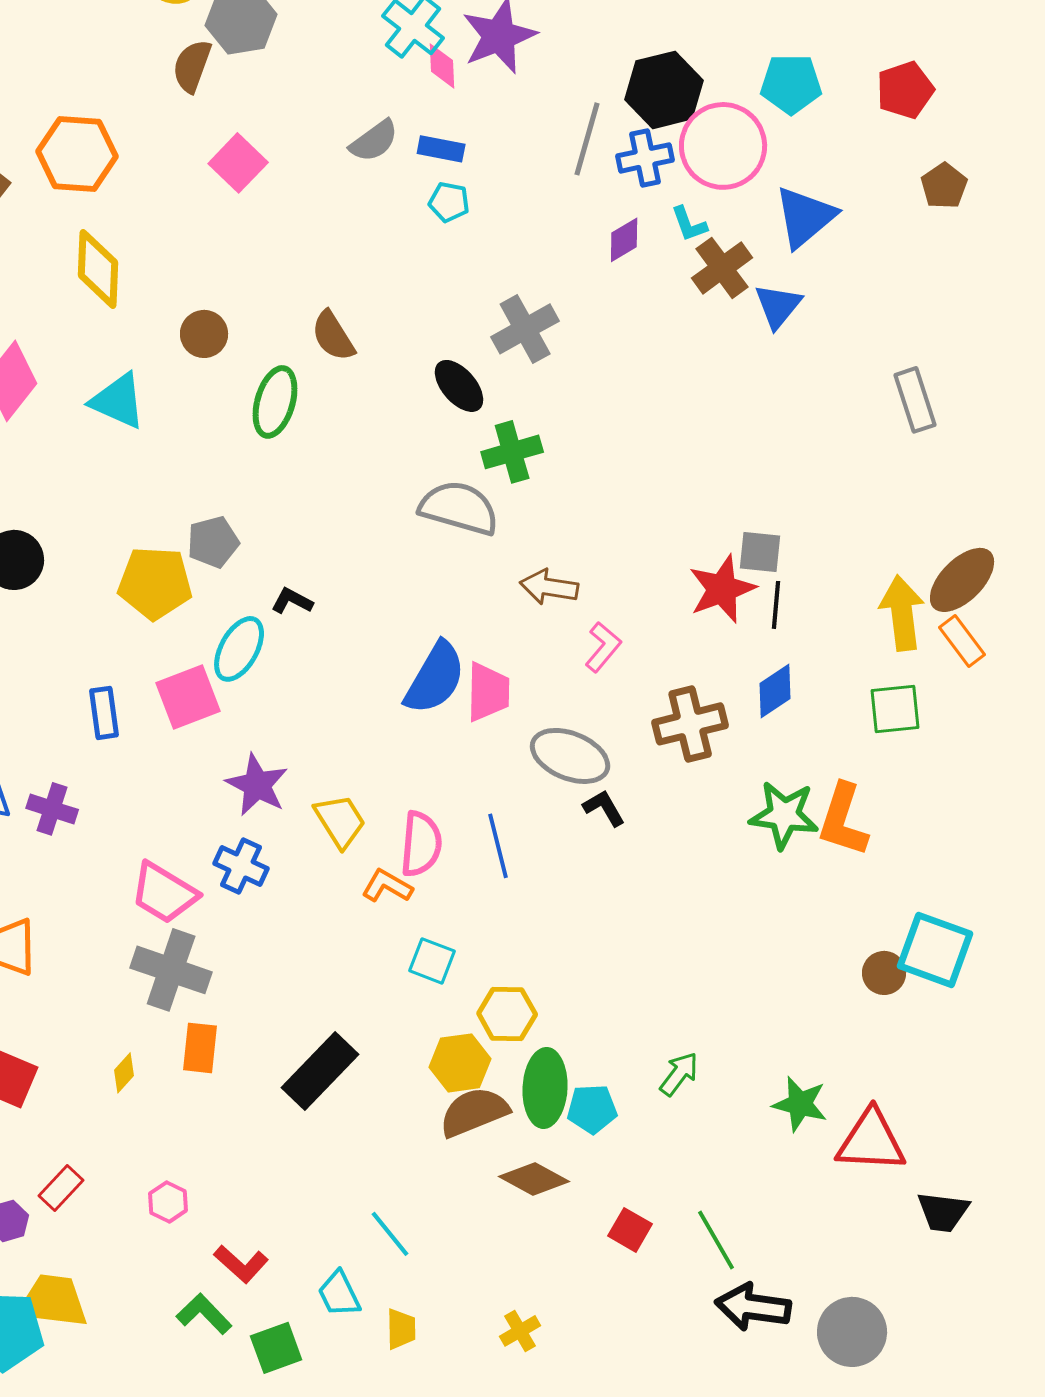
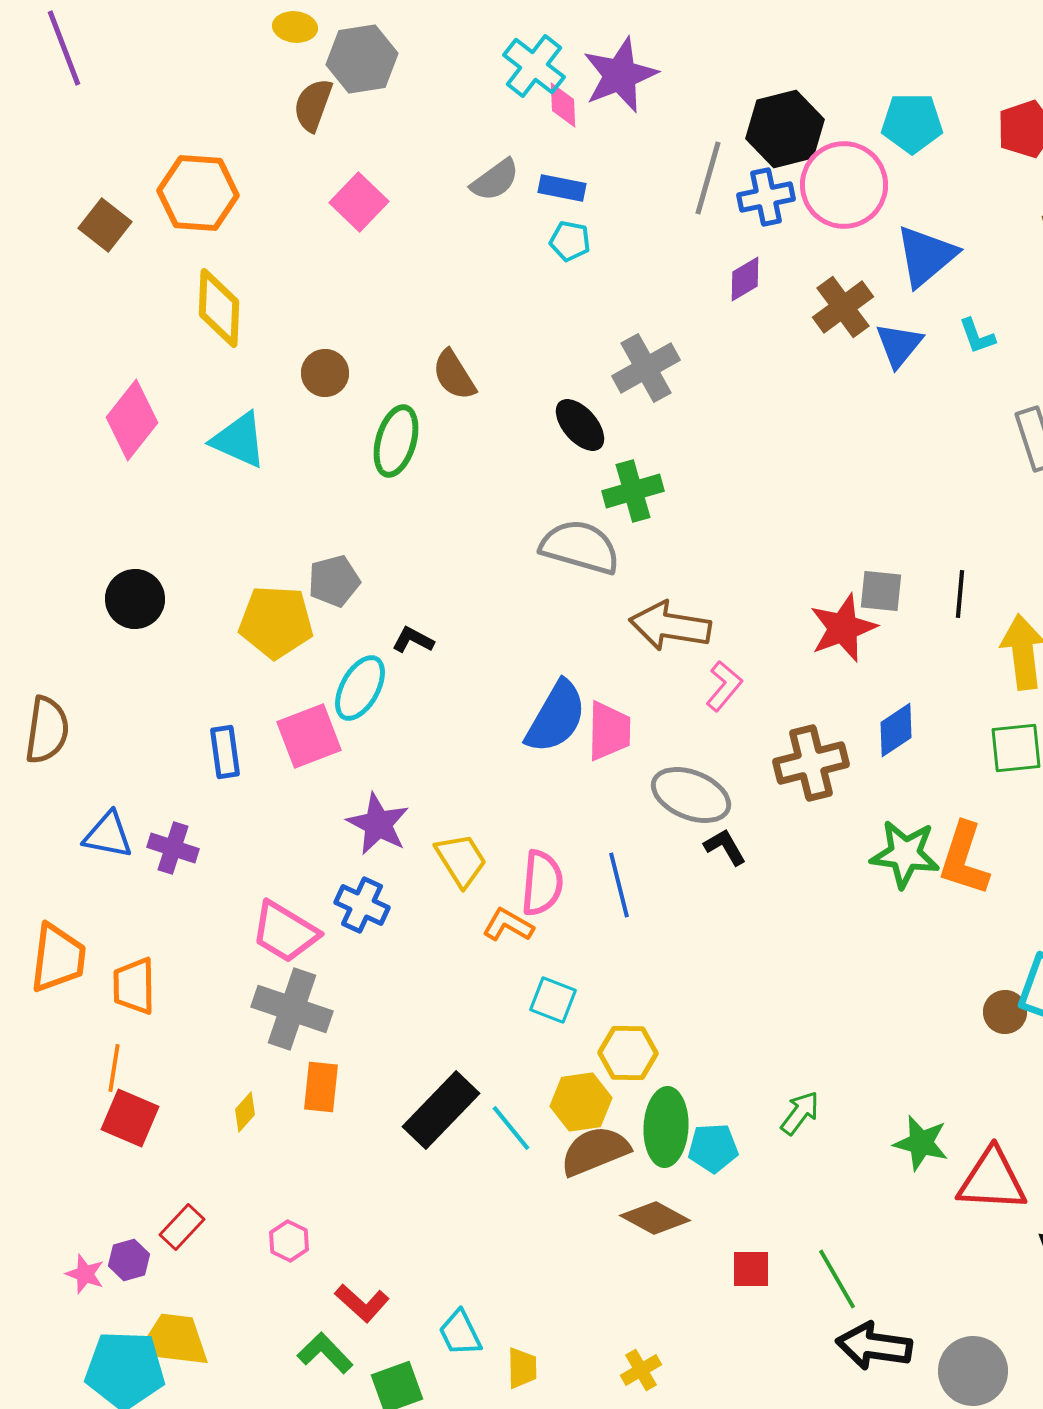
cyan L-shape: (689, 224) -> (977, 336), moved
brown arrow: (549, 587) -> (670, 626), size x1.4
black line: (776, 605) -> (960, 594), moved
red square: (630, 1230) -> (751, 1269), turned -30
cyan line: (390, 1234) -> (511, 1128), moved

